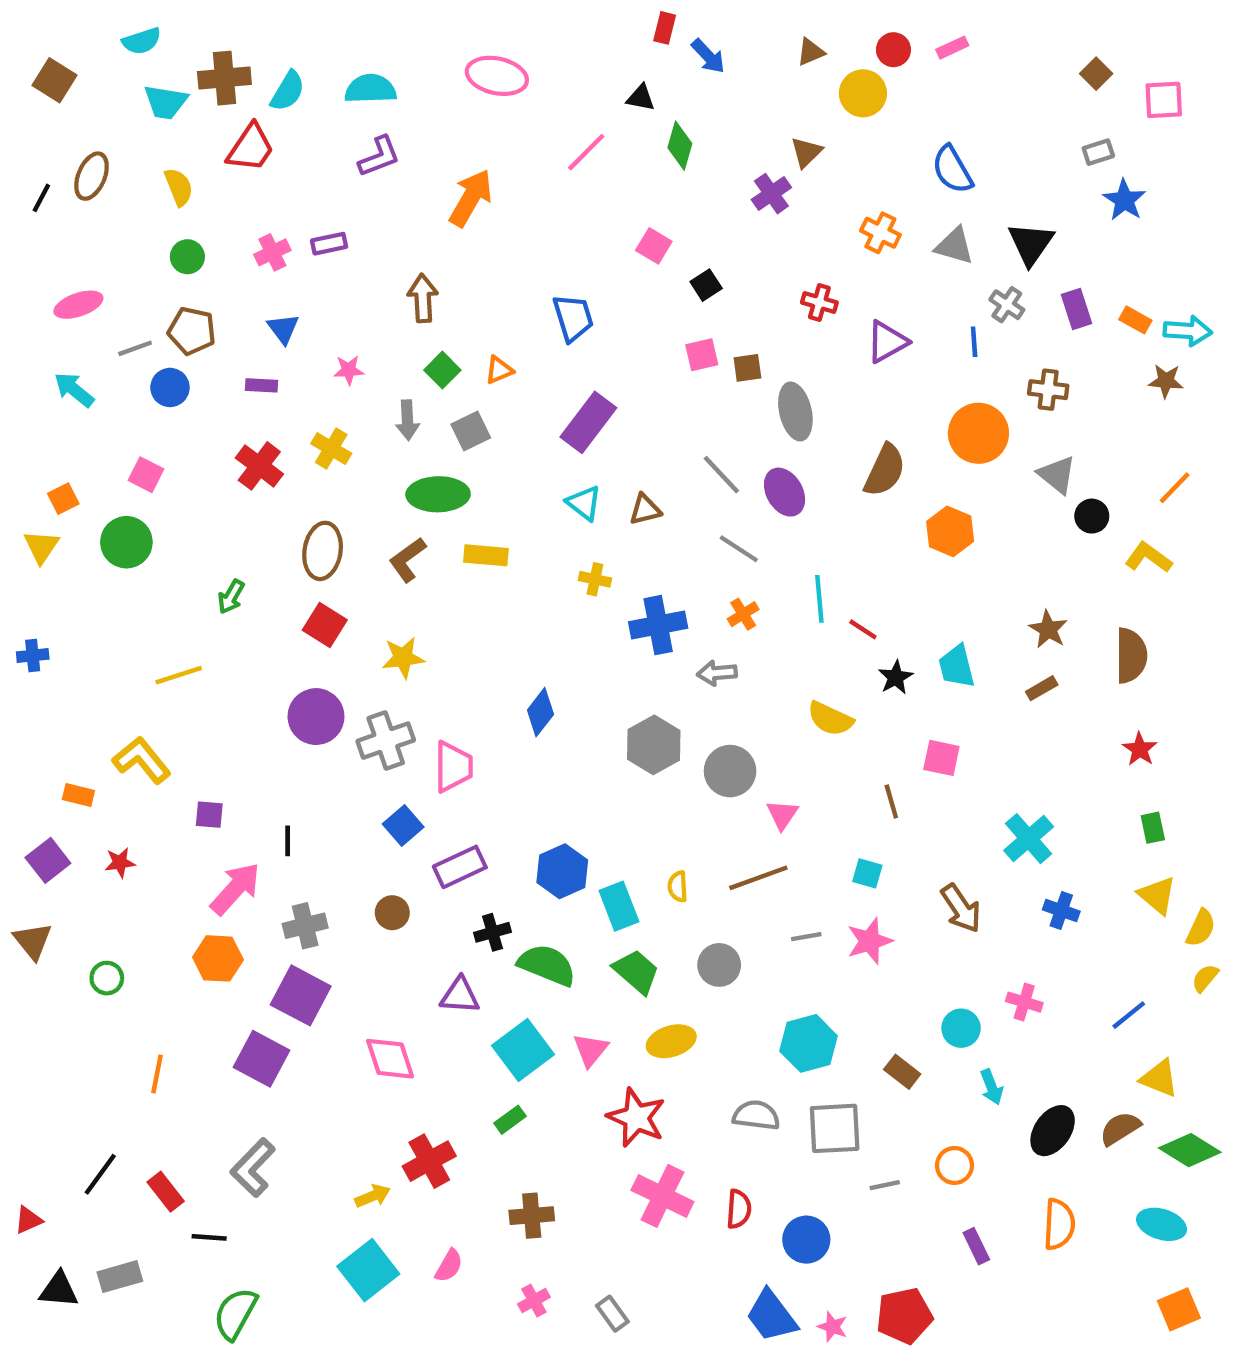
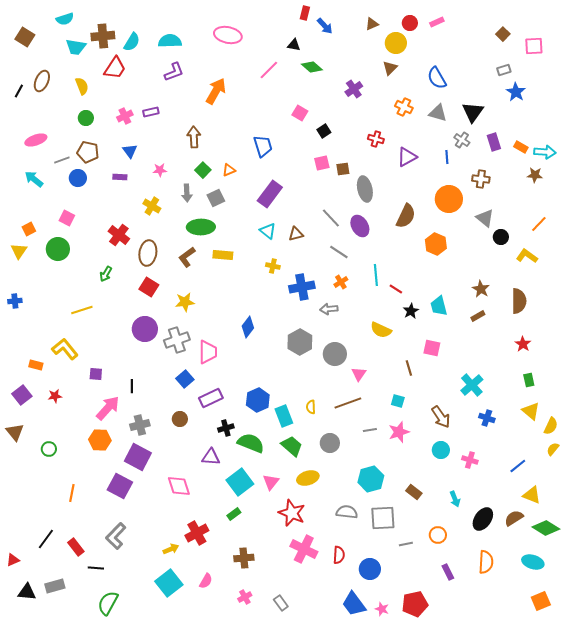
green diamond: (680, 146) -> (312, 67), turned -65
brown triangle: (806, 152) -> (390, 68), moved
red cross: (259, 466) -> (119, 235), moved
cyan circle: (961, 1028) -> (441, 450), moved

